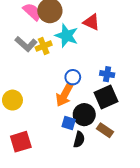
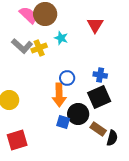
red triangle: (91, 22) -> (95, 25), moved, turned 36
cyan star: (67, 36) -> (61, 38), size x0.6
orange arrow: (64, 95) -> (59, 95), turned -30
black semicircle: (79, 140) -> (112, 138), moved

